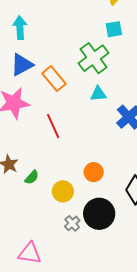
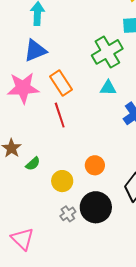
orange rectangle: (54, 79) -> (61, 83), moved
pink triangle: (30, 253) -> (23, 239), turned 30

